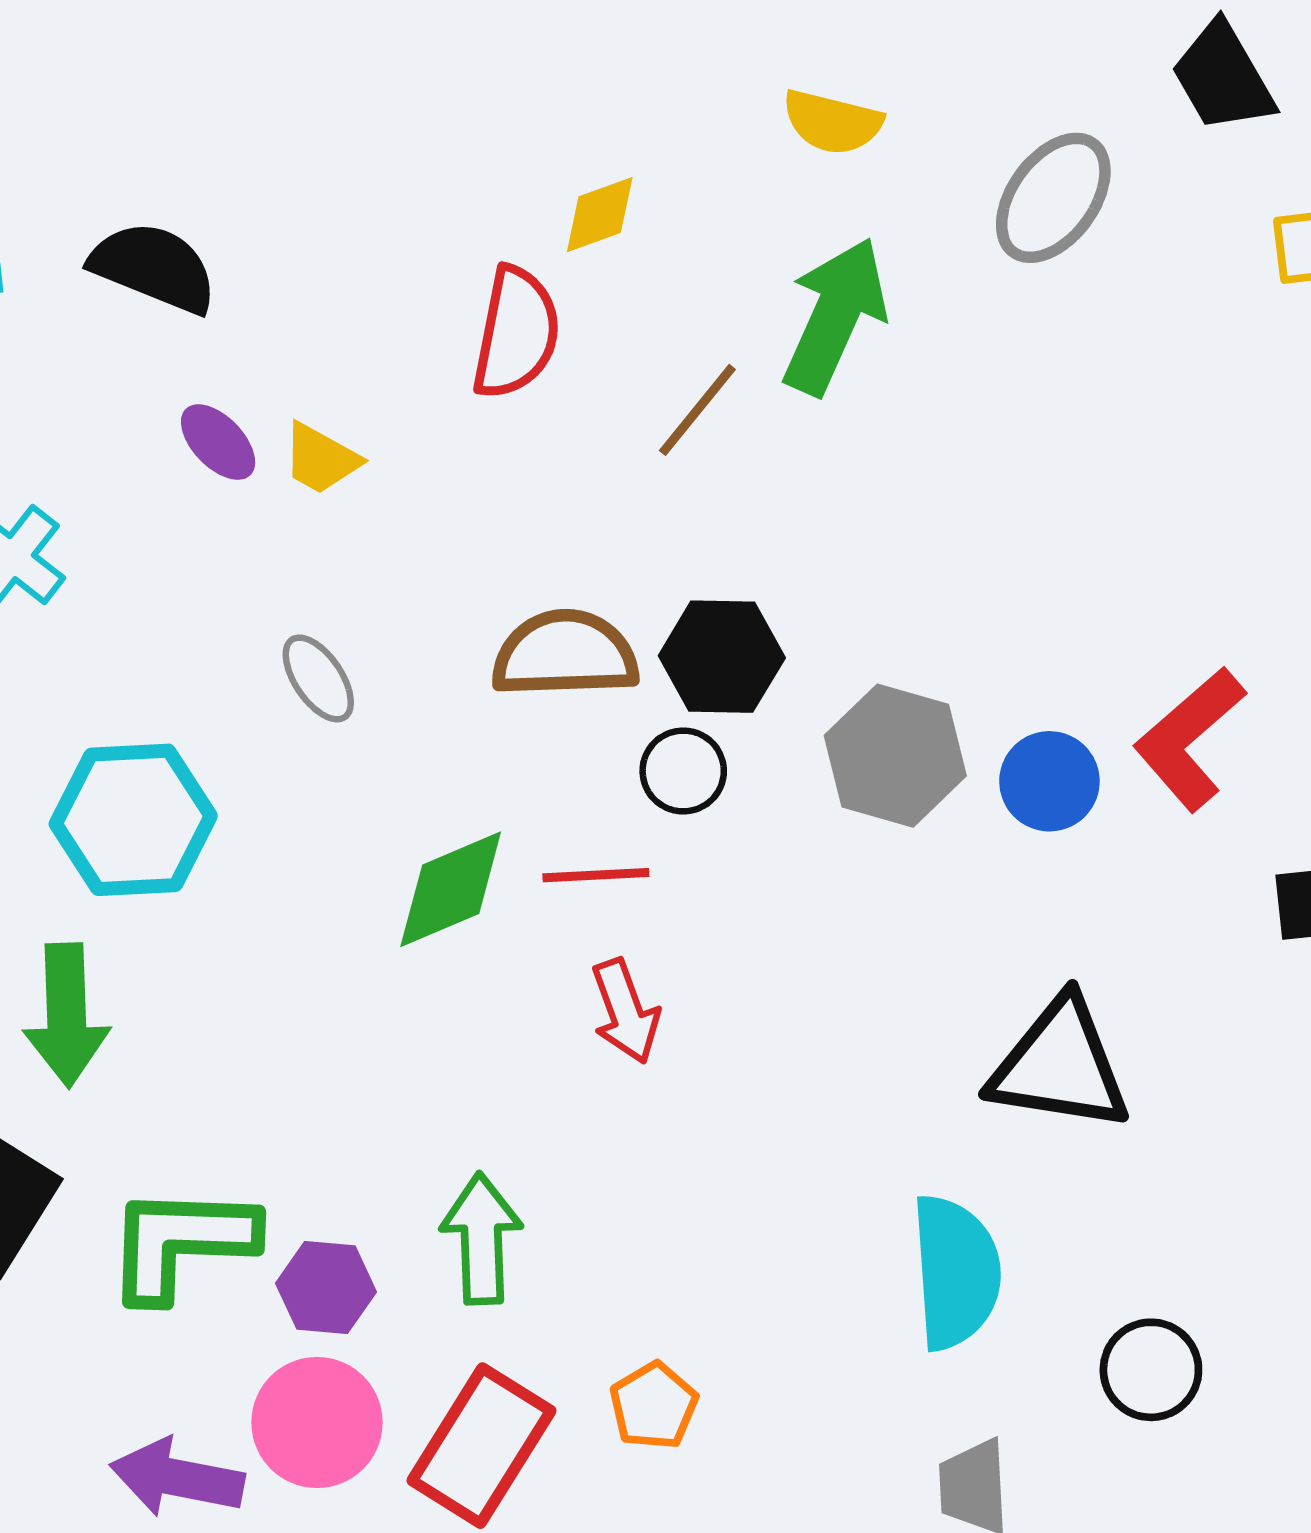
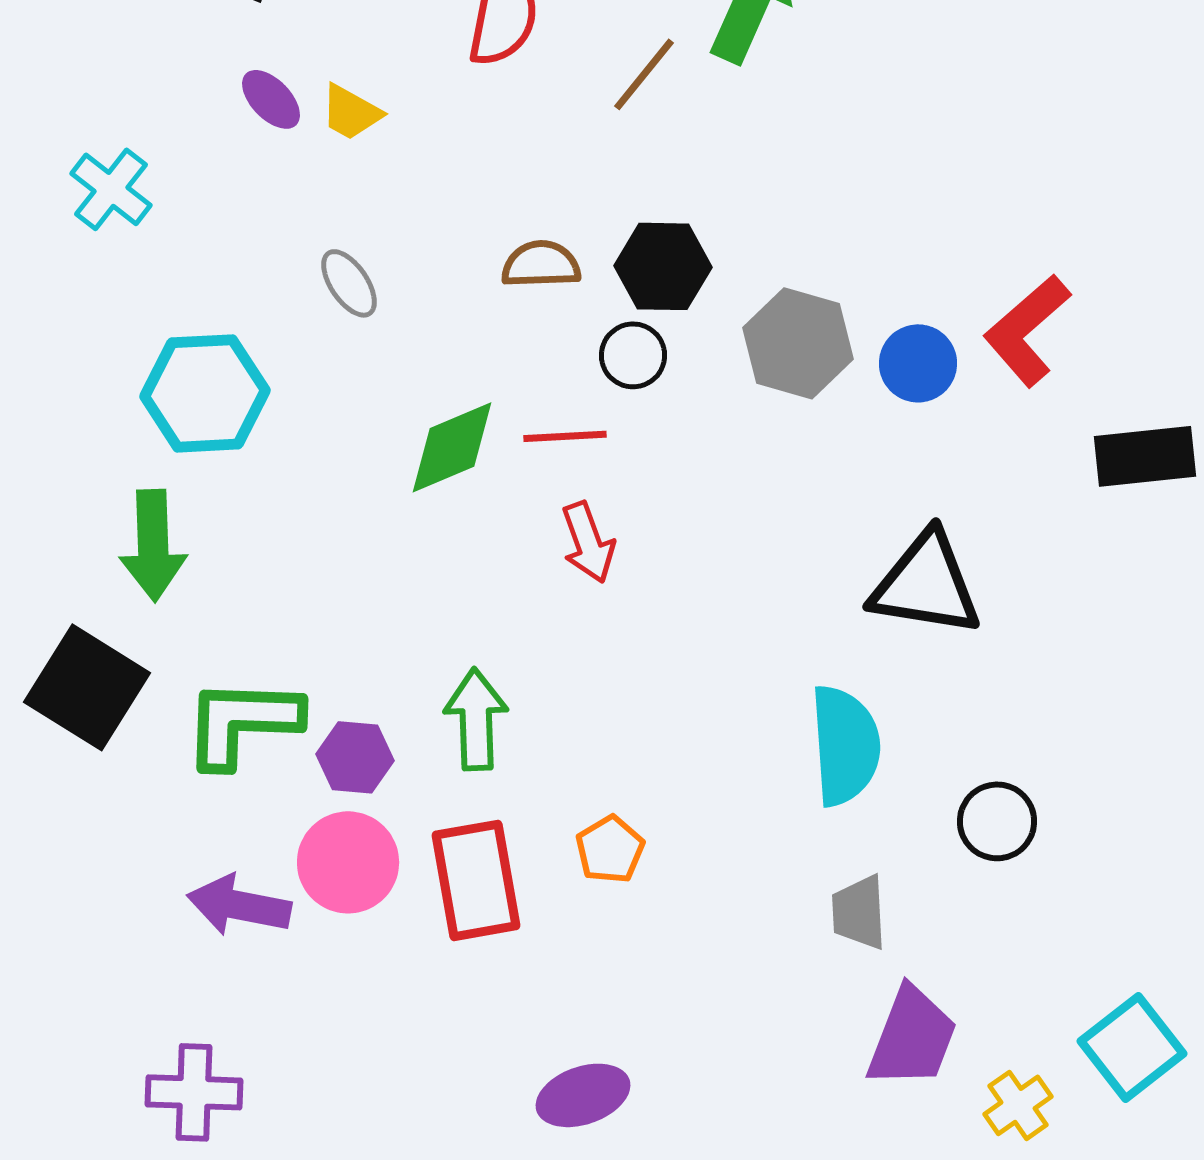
brown semicircle: (565, 654) -> (541, 264), size x0.7
red rectangle: (481, 1446) -> (476, 880), turned -42

